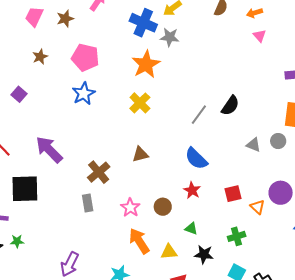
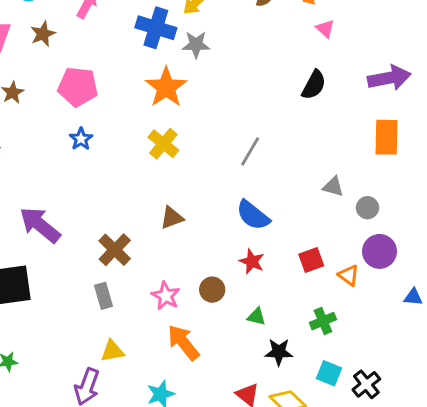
blue star: (84, 94) -> (81, 139), size x0.7
black semicircle: (230, 106) -> (314, 85), moved
gray circle: (278, 141) -> (367, 208), moved
yellow triangle: (169, 252) -> (112, 351), moved

